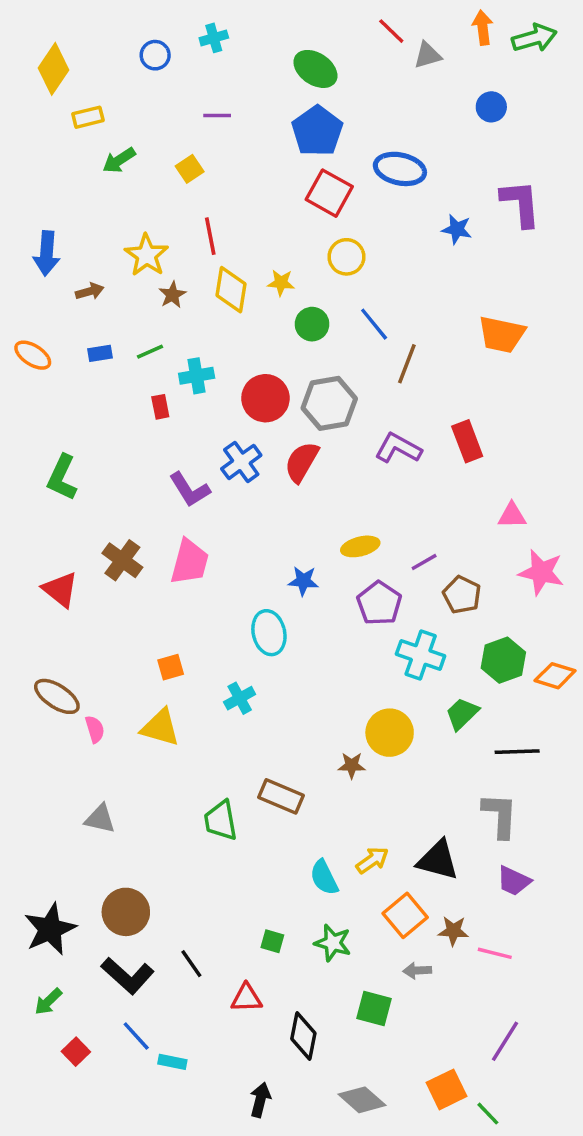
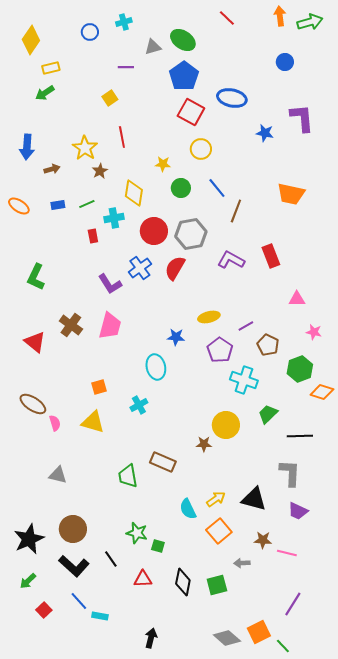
gray triangle: (428, 55) -> (153, 47), moved
green arrow: (119, 160) -> (45, 93), moved
yellow diamond: (231, 290) -> (134, 193), moved
pink star: (541, 572) -> (314, 332), size x0.6
green hexagon: (503, 660) -> (300, 369), moved
orange square: (405, 915) -> (219, 531), moved
green star: (333, 943) -> (137, 533), moved
green square: (374, 1008) -> (217, 585), turned -30
black diamond: (303, 1036) -> (183, 582), moved
gray diamond: (362, 1100) -> (227, 638), moved

